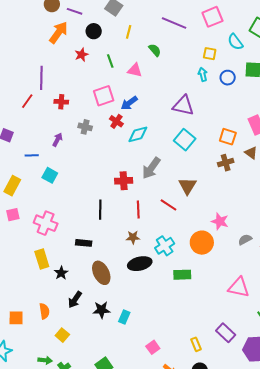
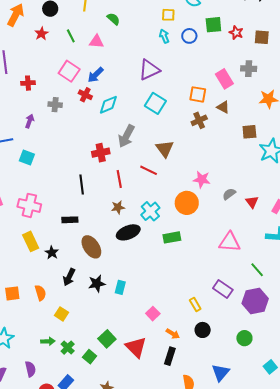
pink square: (104, 96) -> (69, 71), turned -30
purple triangle: (183, 105) -> (149, 70), turned -30
orange square: (16, 318) -> (12, 293), moved

